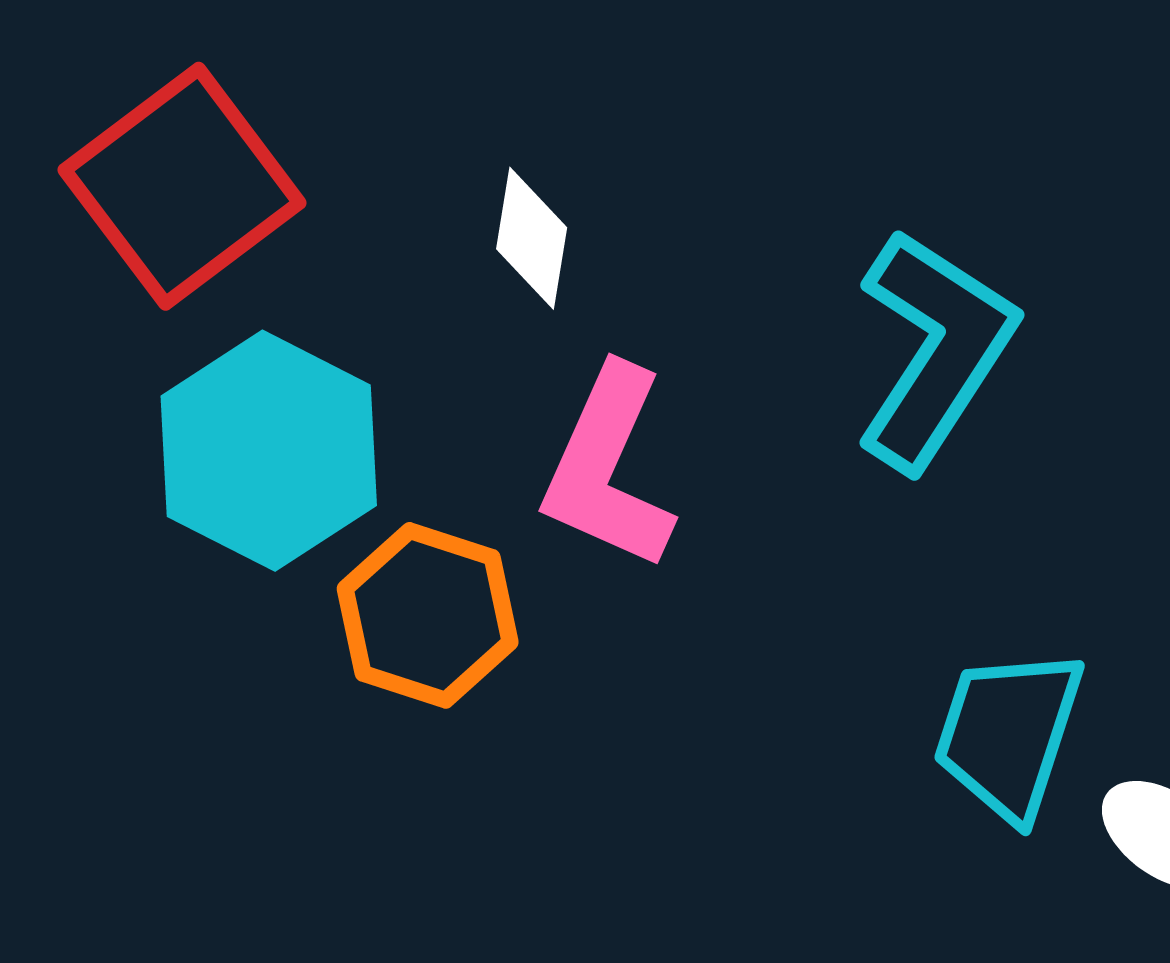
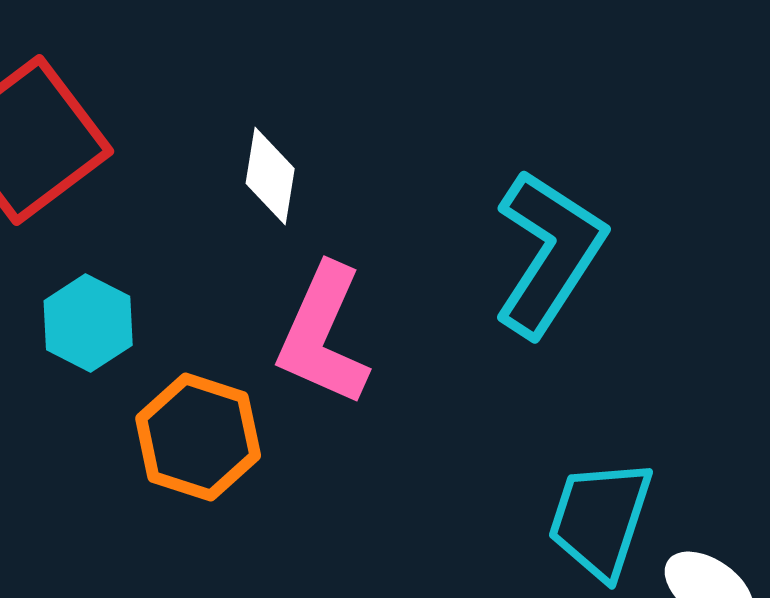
cyan hexagon: (269, 451) -> (88, 323), size x0.6

